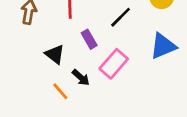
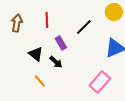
pink rectangle: (114, 64) -> (100, 82), moved
black arrow: (81, 78) -> (56, 62), moved

